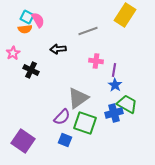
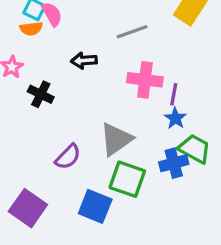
pink cross: (96, 61) -> (145, 80), size x1.5
purple semicircle: (62, 117) -> (68, 157), moved
blue square: (65, 140) -> (95, 206), size x1.5

